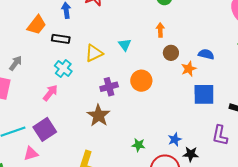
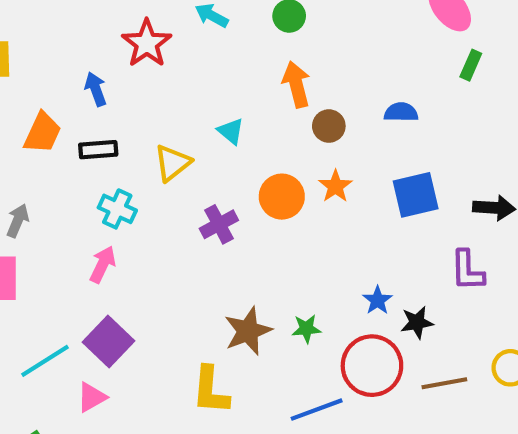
orange arrow: (160, 30) -> (296, 84), size x1.5
orange star: (189, 69) -> (335, 186), moved
brown star: (98, 115) -> (248, 331), moved, turned 30

